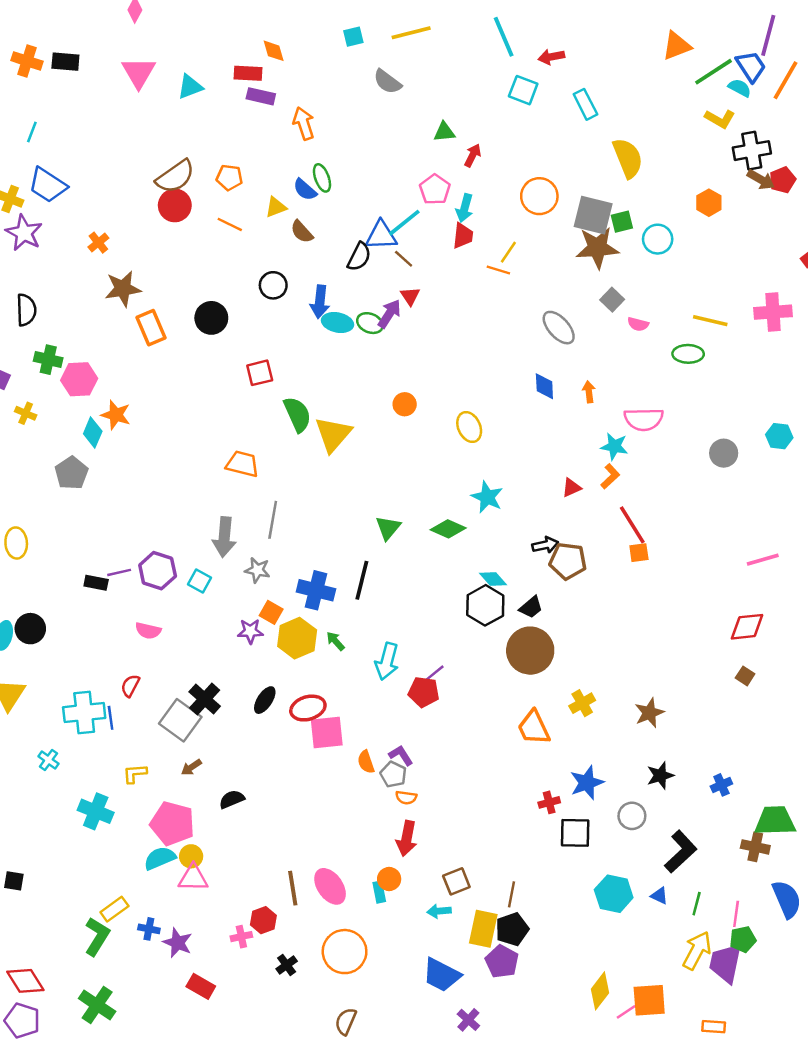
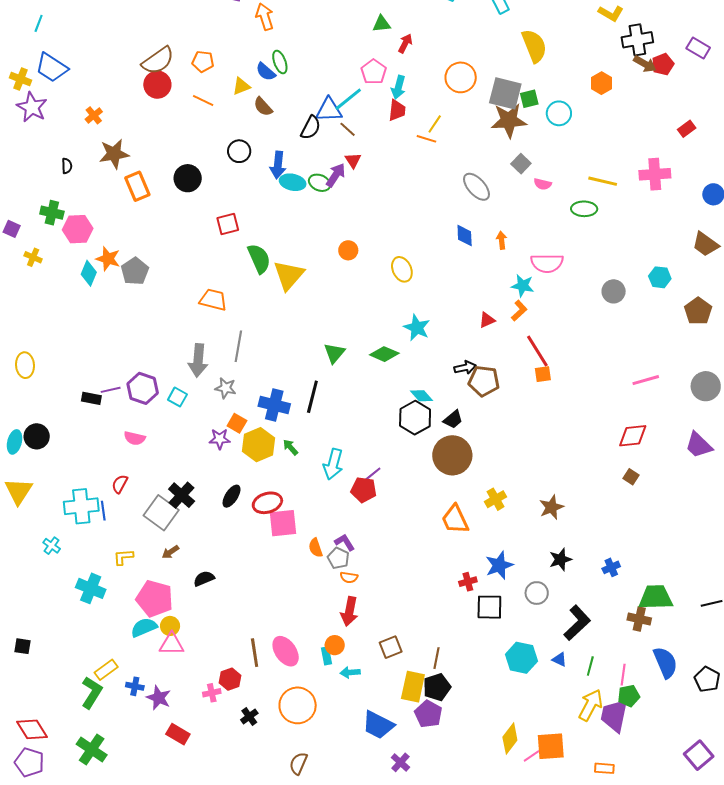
black semicircle: (26, 310) -> (67, 166), moved, size x0.6
gray pentagon: (72, 473) -> (135, 271), moved
cyan arrow: (439, 911) -> (350, 672), moved

